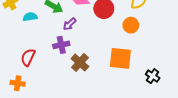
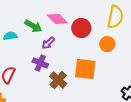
purple cross: (61, 45) -> (40, 63), turned 35
orange square: (120, 58) -> (85, 69), moved

